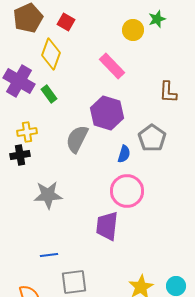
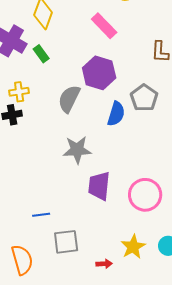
blue semicircle: (124, 154) -> (116, 114), size x1.4
pink circle: (127, 191) -> (145, 195), moved
gray star: (48, 195) -> (77, 150), moved

